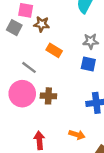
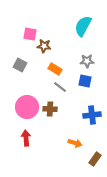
gray square: (14, 28) -> (20, 65), moved
gray line: (29, 67) -> (60, 87), moved
red arrow: (39, 140) -> (26, 138), moved

